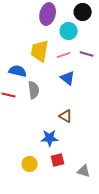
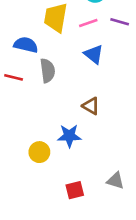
red square: (58, 160) -> (75, 190), moved
yellow circle: (30, 164) -> (39, 152), moved

